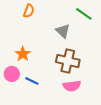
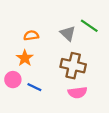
orange semicircle: (29, 11) -> (31, 35), moved, turned -120
green line: (84, 14) -> (89, 26), moved

